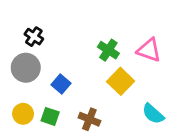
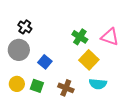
cyan semicircle: (153, 114) -> (98, 84), moved, turned -36

